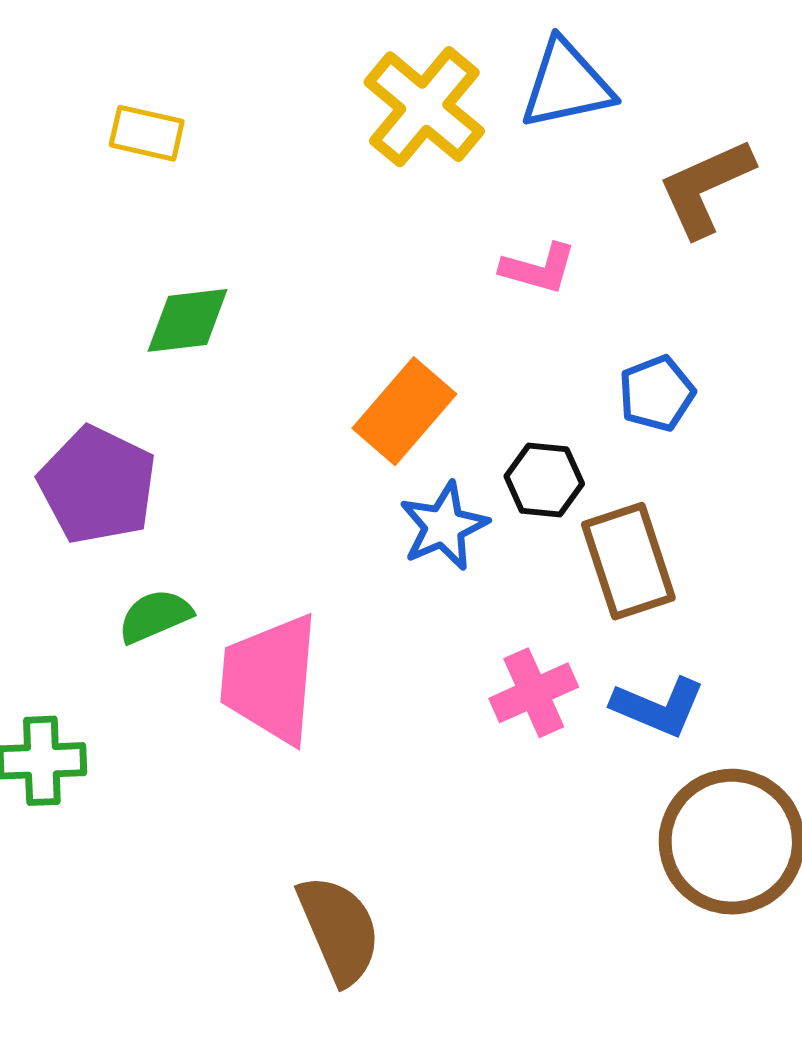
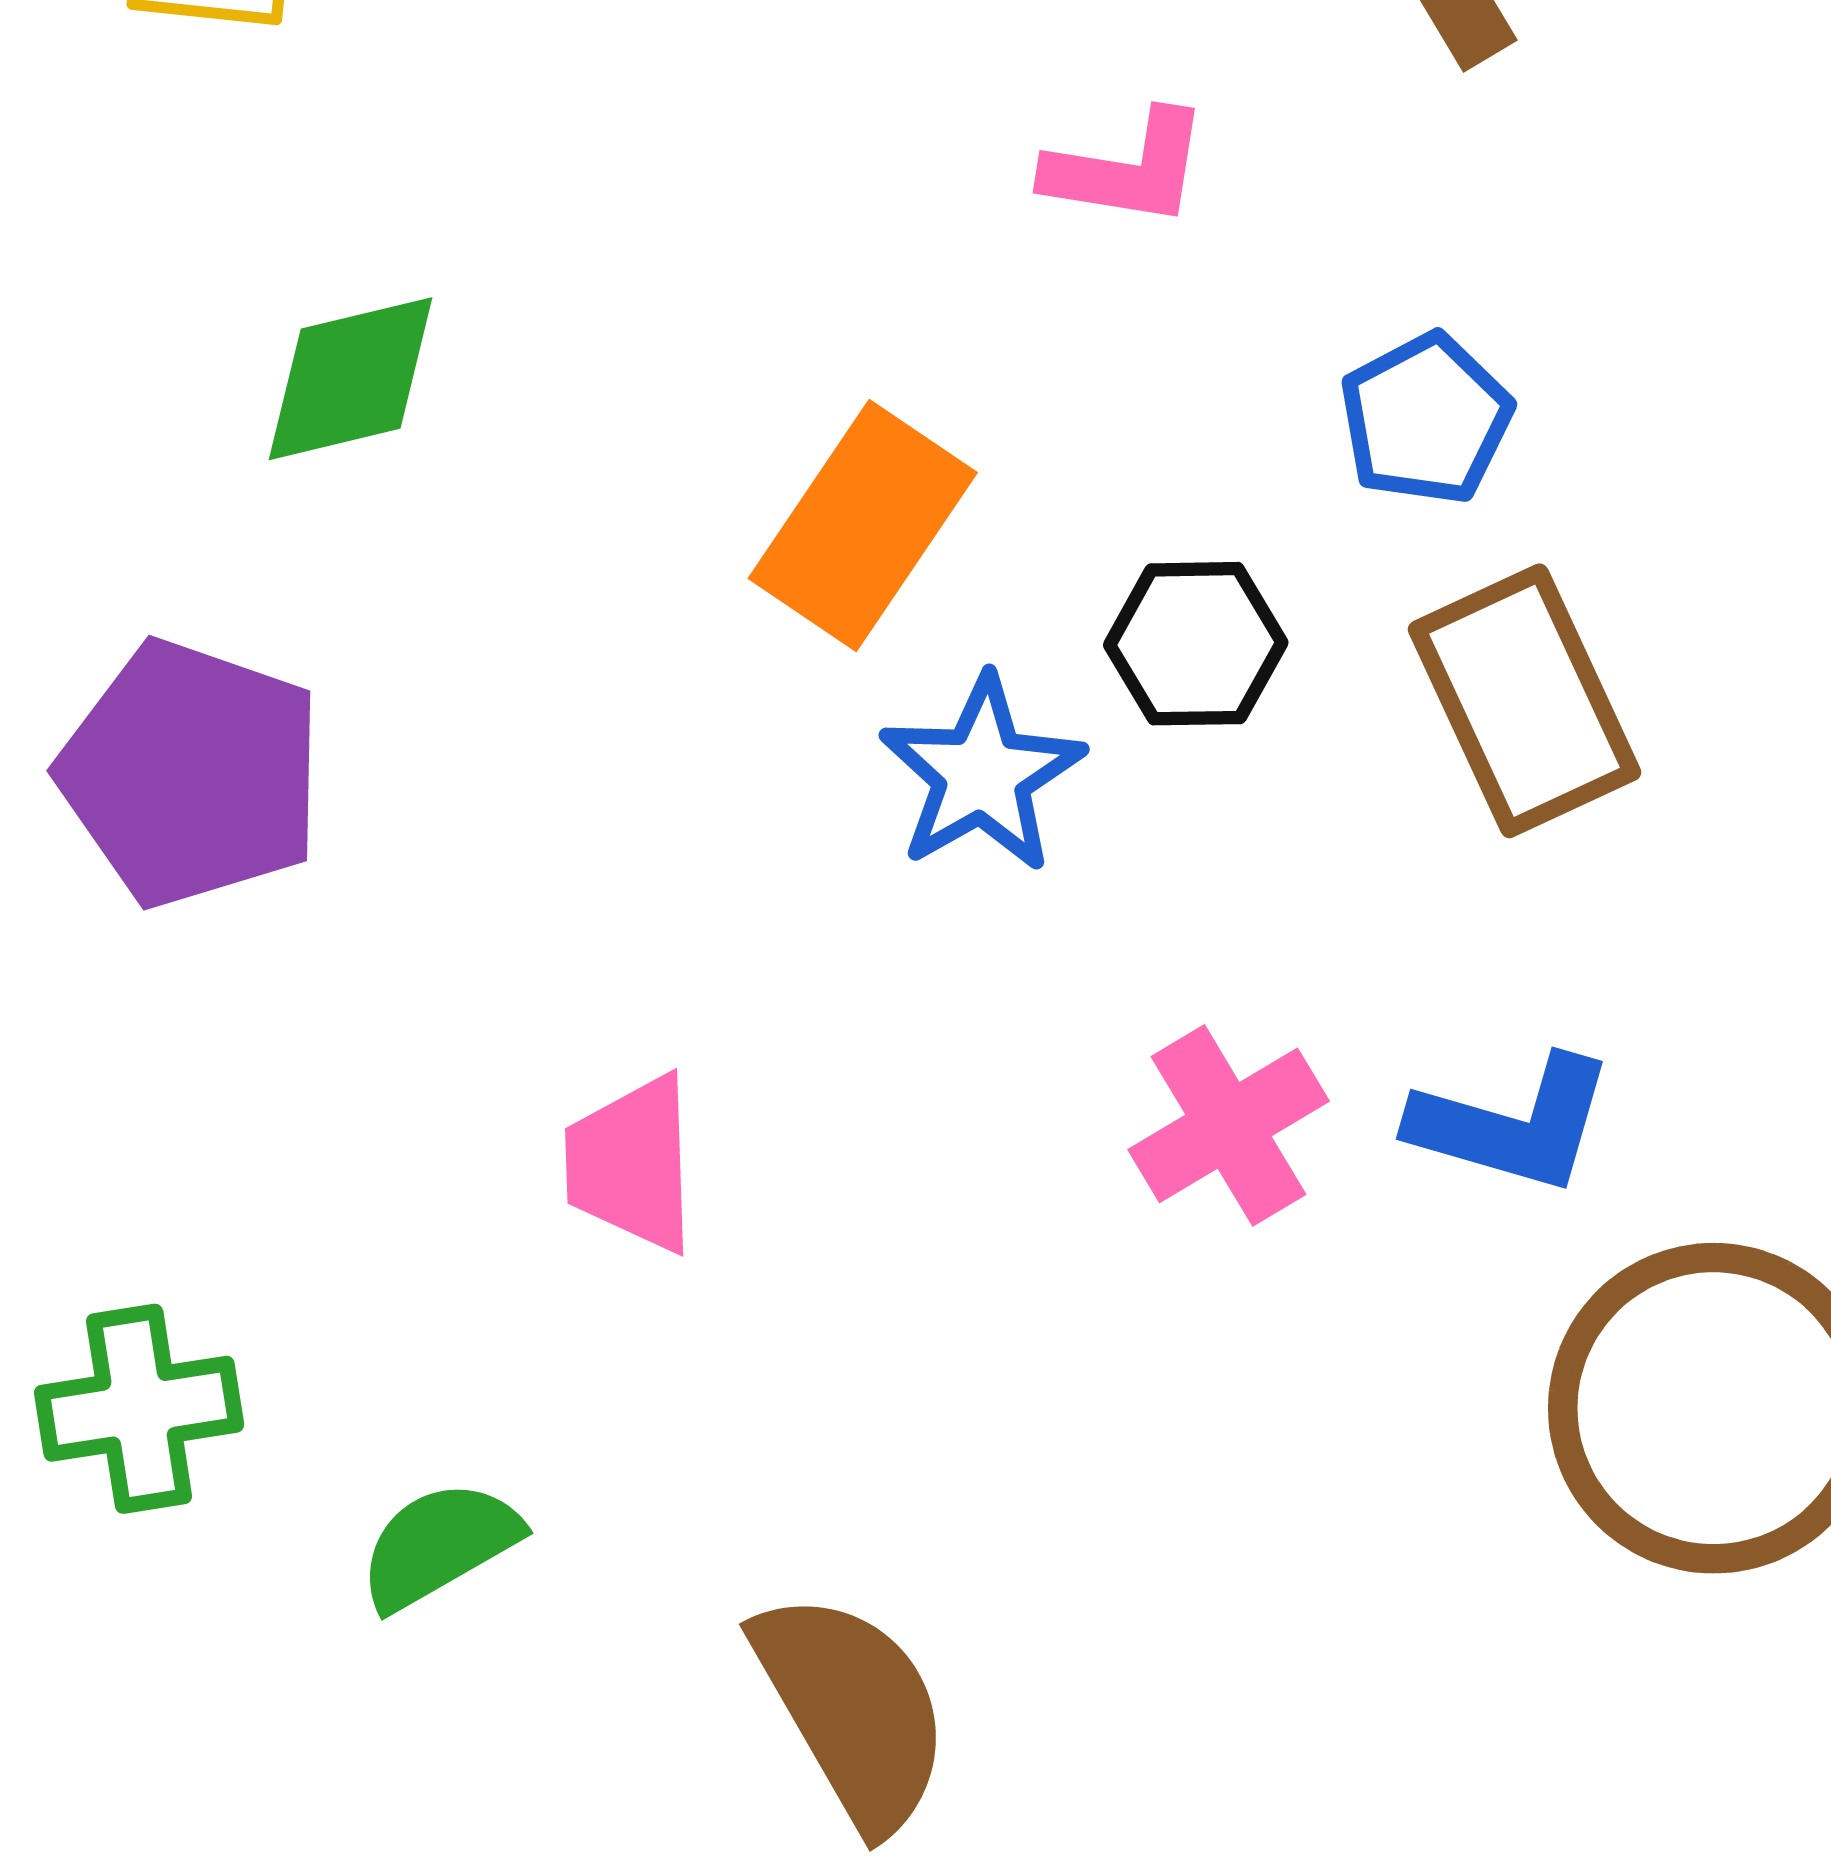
brown rectangle: (628, 561) -> (1525, 701), moved
green semicircle: (155, 616) -> (439, 1545), moved
pink trapezoid: (270, 679) -> (631, 1164), size x0.6

